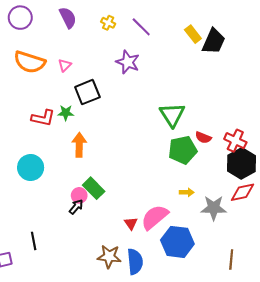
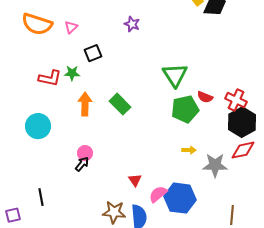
purple star: (128, 62) -> (132, 24), size x0.7
black square: (87, 92) -> (93, 53), size x0.7
green rectangle: (94, 188) -> (120, 104), moved
pink semicircle: (155, 217) -> (158, 194), moved, size x0.7

